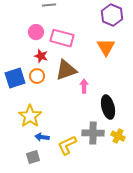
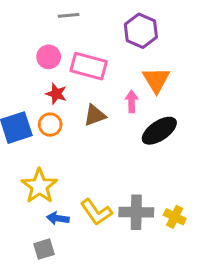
purple hexagon: (112, 15) -> (141, 31), moved
brown triangle: (66, 70) -> (95, 115), size x0.7
pink arrow: (84, 86) -> (132, 101), moved
black ellipse: (108, 107) -> (159, 131), moved, turned 70
yellow L-shape: (67, 145) -> (96, 212), moved, turned -100

